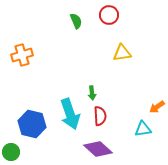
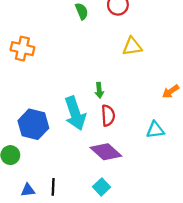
orange cross: (22, 55) -> (22, 49), turned 30
orange arrow: (157, 107) -> (171, 91), moved

